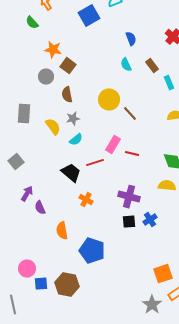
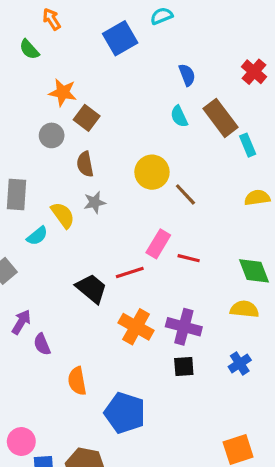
brown rectangle: (152, 66) -> (221, 118), size x1.6
cyan semicircle: (76, 140) -> (37, 236), moved
orange cross: (86, 200) -> (136, 327), moved, size x1.5
blue cross: (150, 220) -> (240, 363), moved

